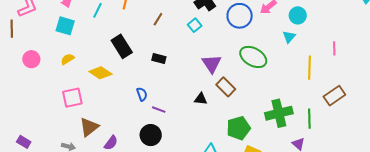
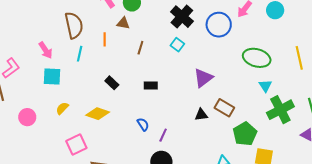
cyan triangle: (289, 37) -> (265, 86), moved
black rectangle: (122, 46) -> (112, 83), size x0.6
green ellipse: (253, 57) -> (257, 58), moved
purple triangle: (212, 64) -> (203, 78), turned 40
brown rectangle: (226, 87) -> (224, 108), moved
purple line: (159, 110) -> (163, 135), turned -72

